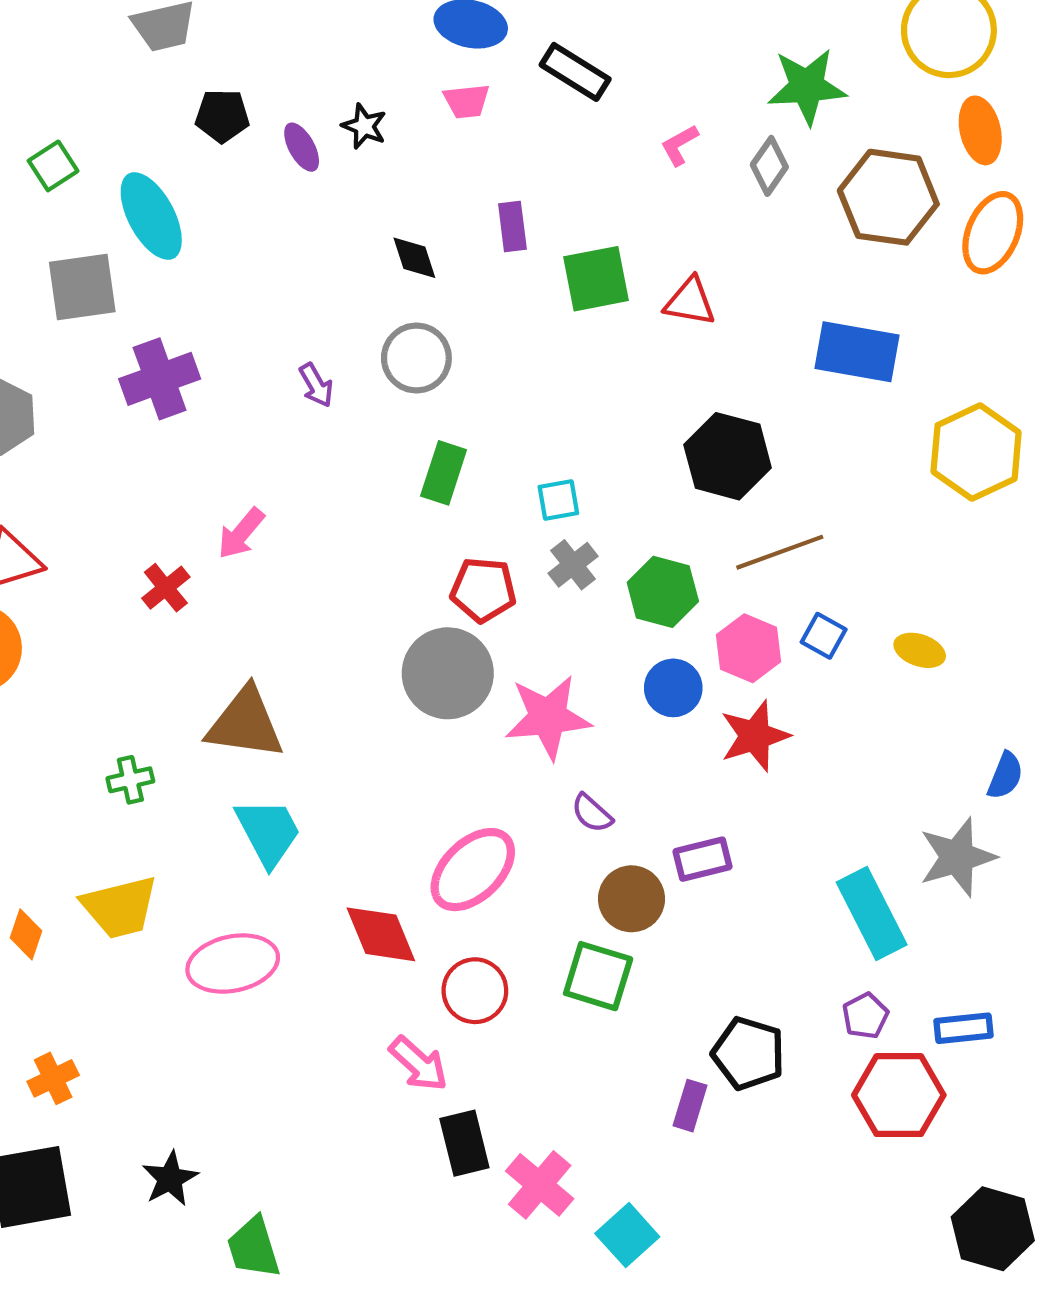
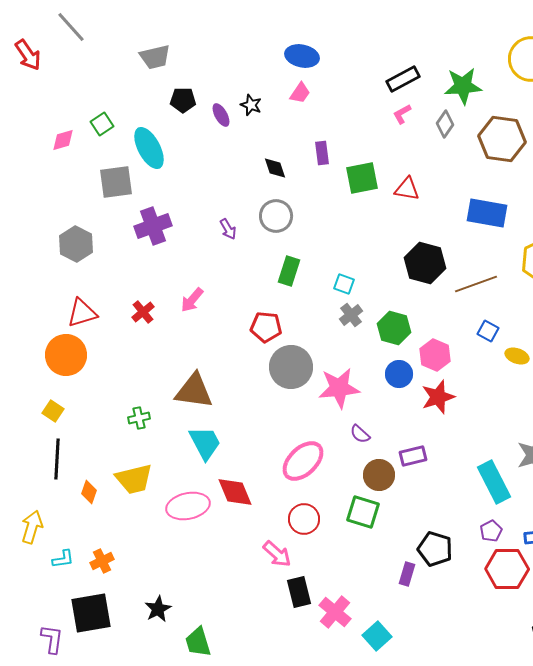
black rectangle: (575, 72) -> (403, 79), moved, turned -60
pink trapezoid: (467, 101) -> (300, 93), turned -50
cyan square: (558, 500) -> (344, 284), turned 30
brown line: (780, 552) -> (476, 284), moved
red cross: (166, 588) -> (143, 312), moved
red pentagon: (483, 590) -> (266, 327), moved
blue square: (824, 636) -> (488, 331), moved
red diamond: (381, 934) -> (235, 492), moved

